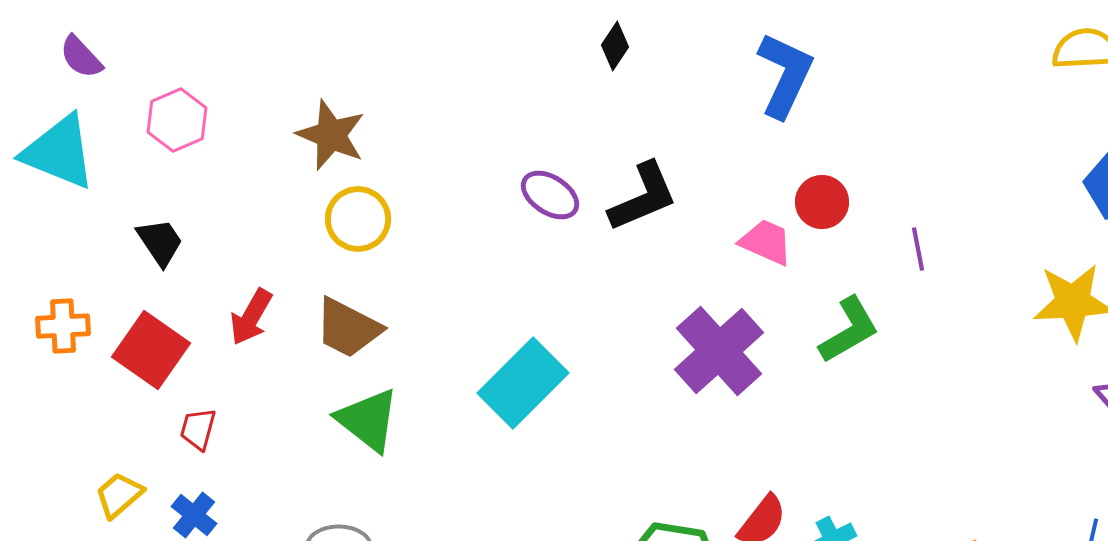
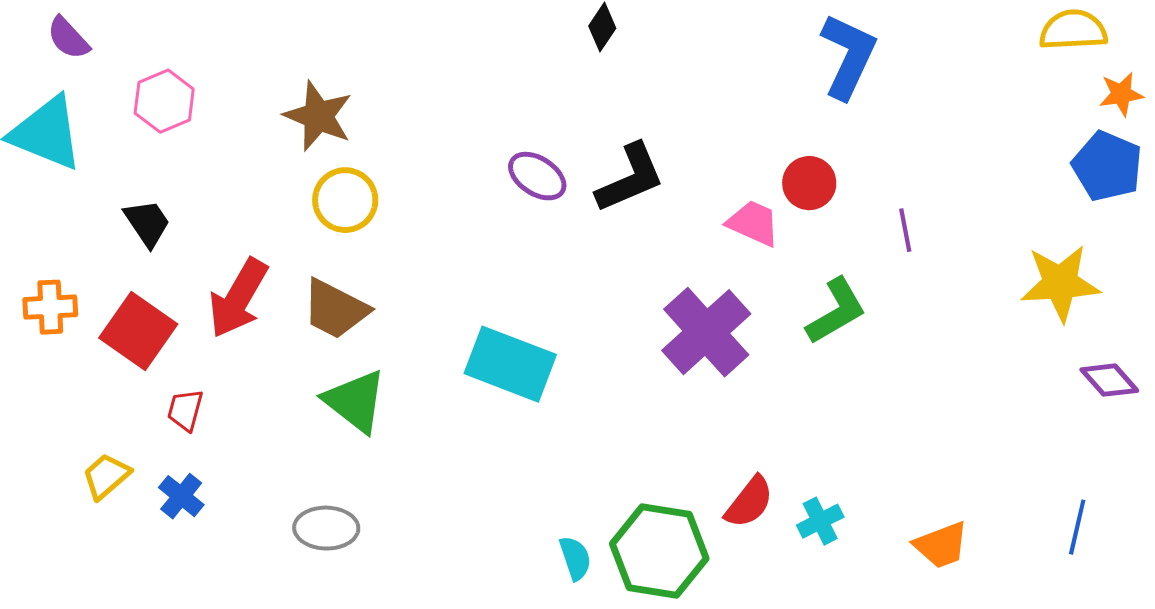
blue L-shape: (785, 75) -> (848, 56), moved
red arrow: (251, 317) -> (238, 298), size x1.4
cyan rectangle: (523, 383) -> (510, 364), turned 66

